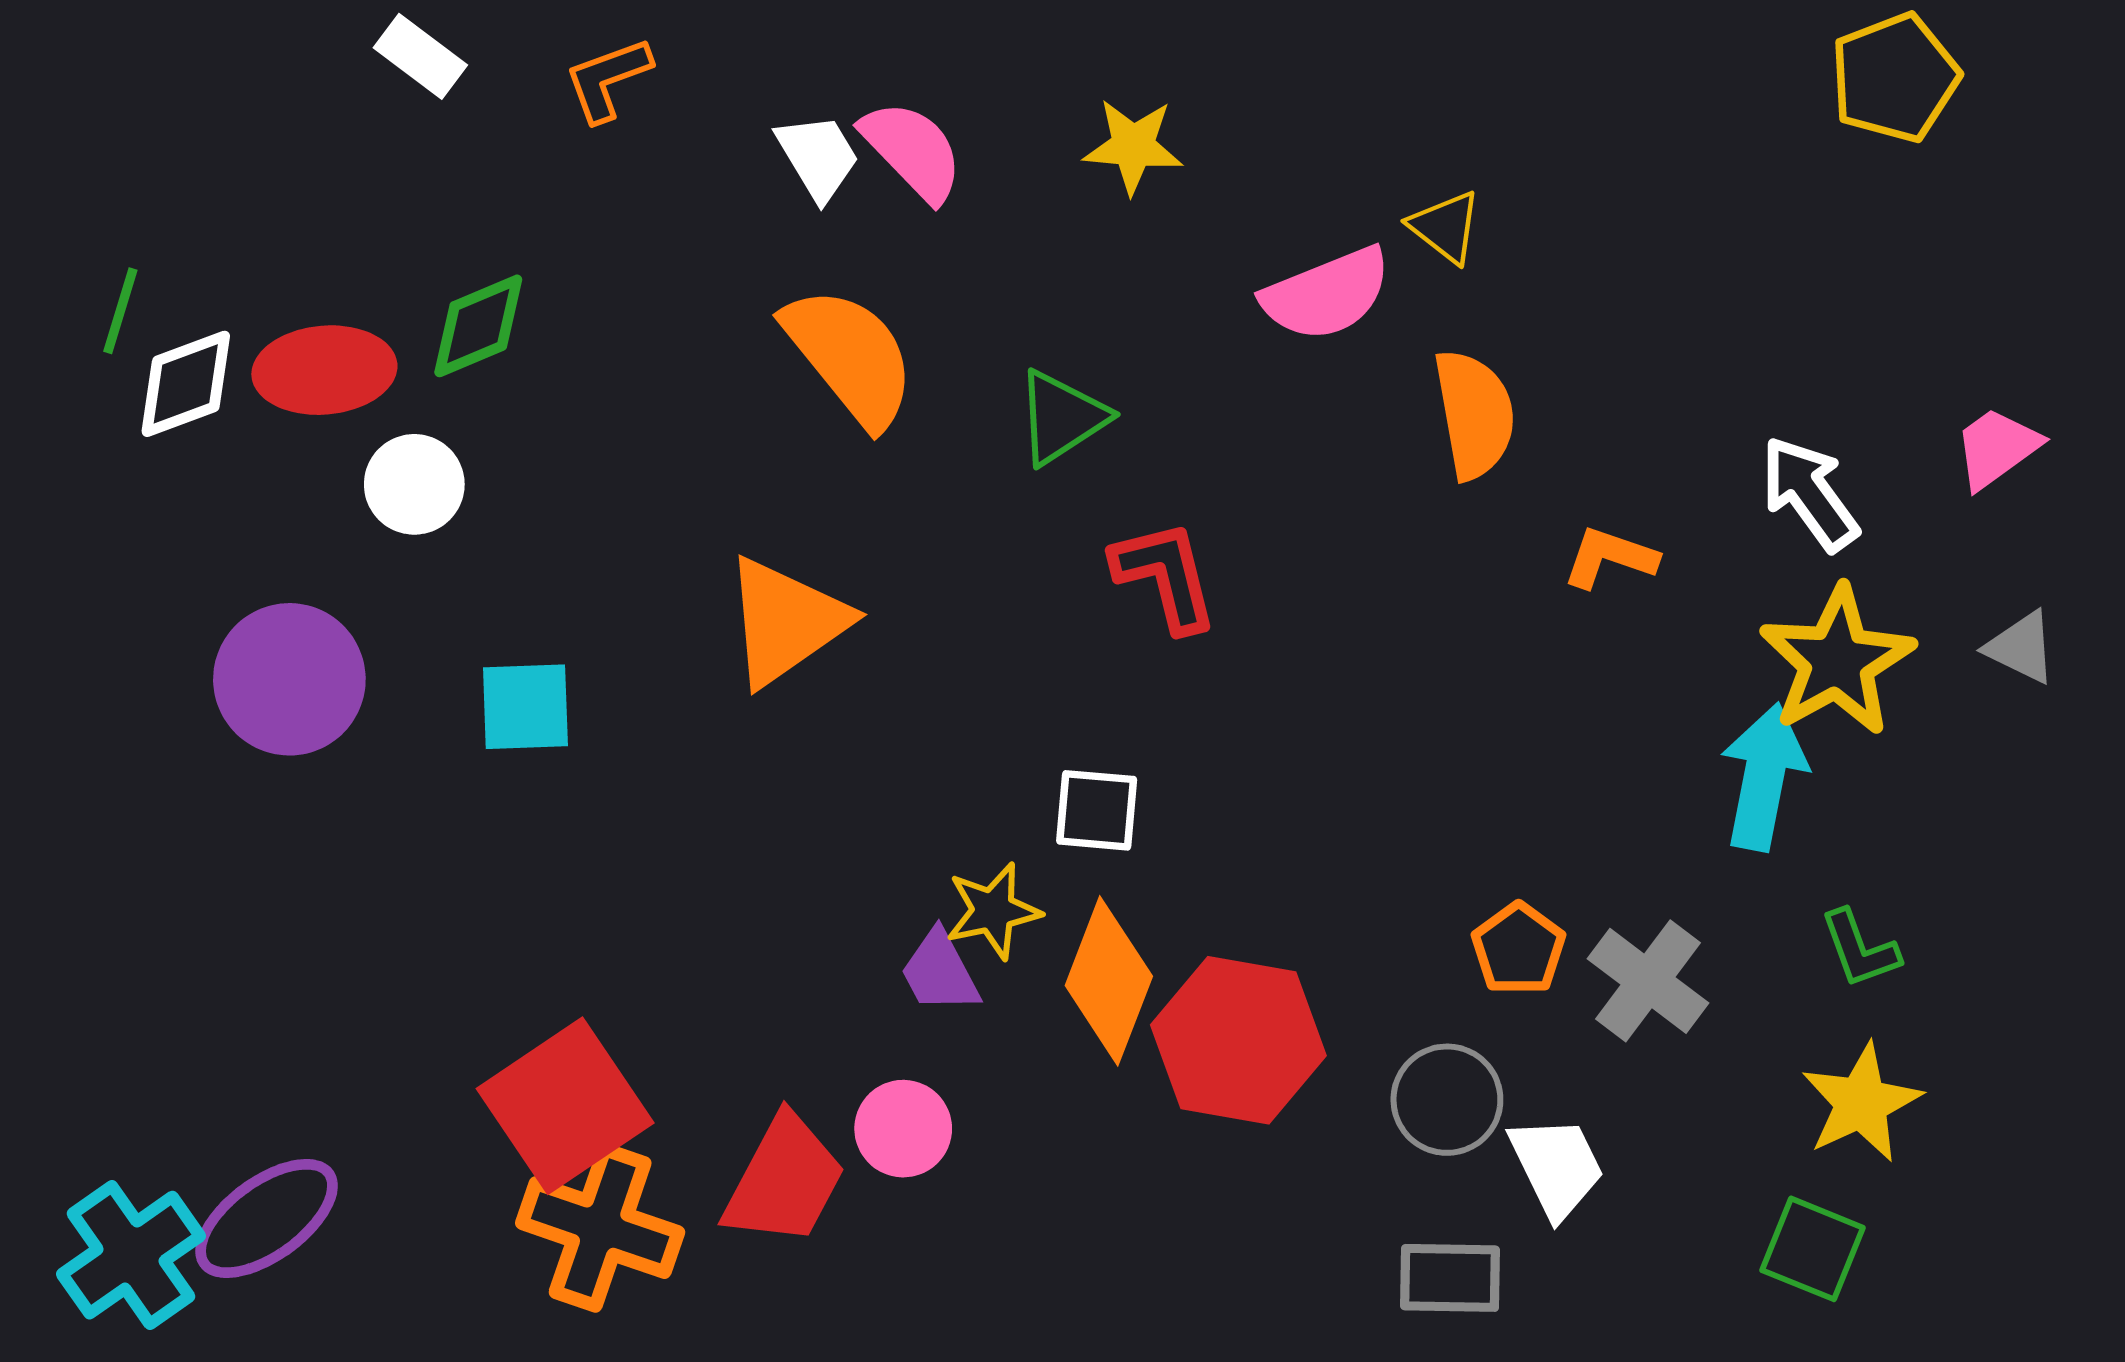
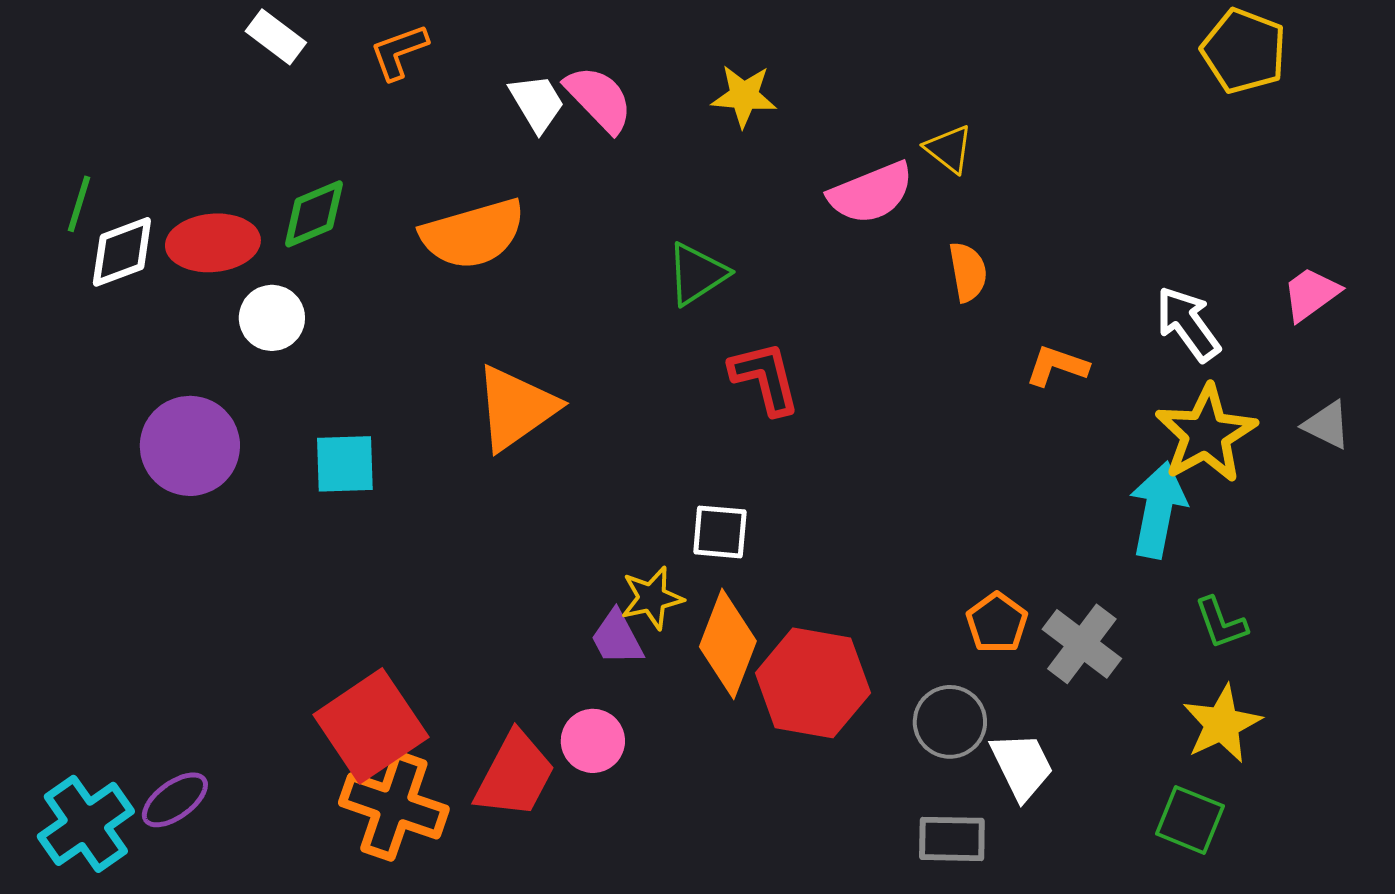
yellow pentagon: (1895, 78) -> (1244, 51), turned -30
orange semicircle: (850, 356) -> (473, 234), moved, turned 113
orange semicircle: (1474, 414) -> (968, 272), size x0.7
purple ellipse: (267, 1218) -> (175, 800), size x0.7

